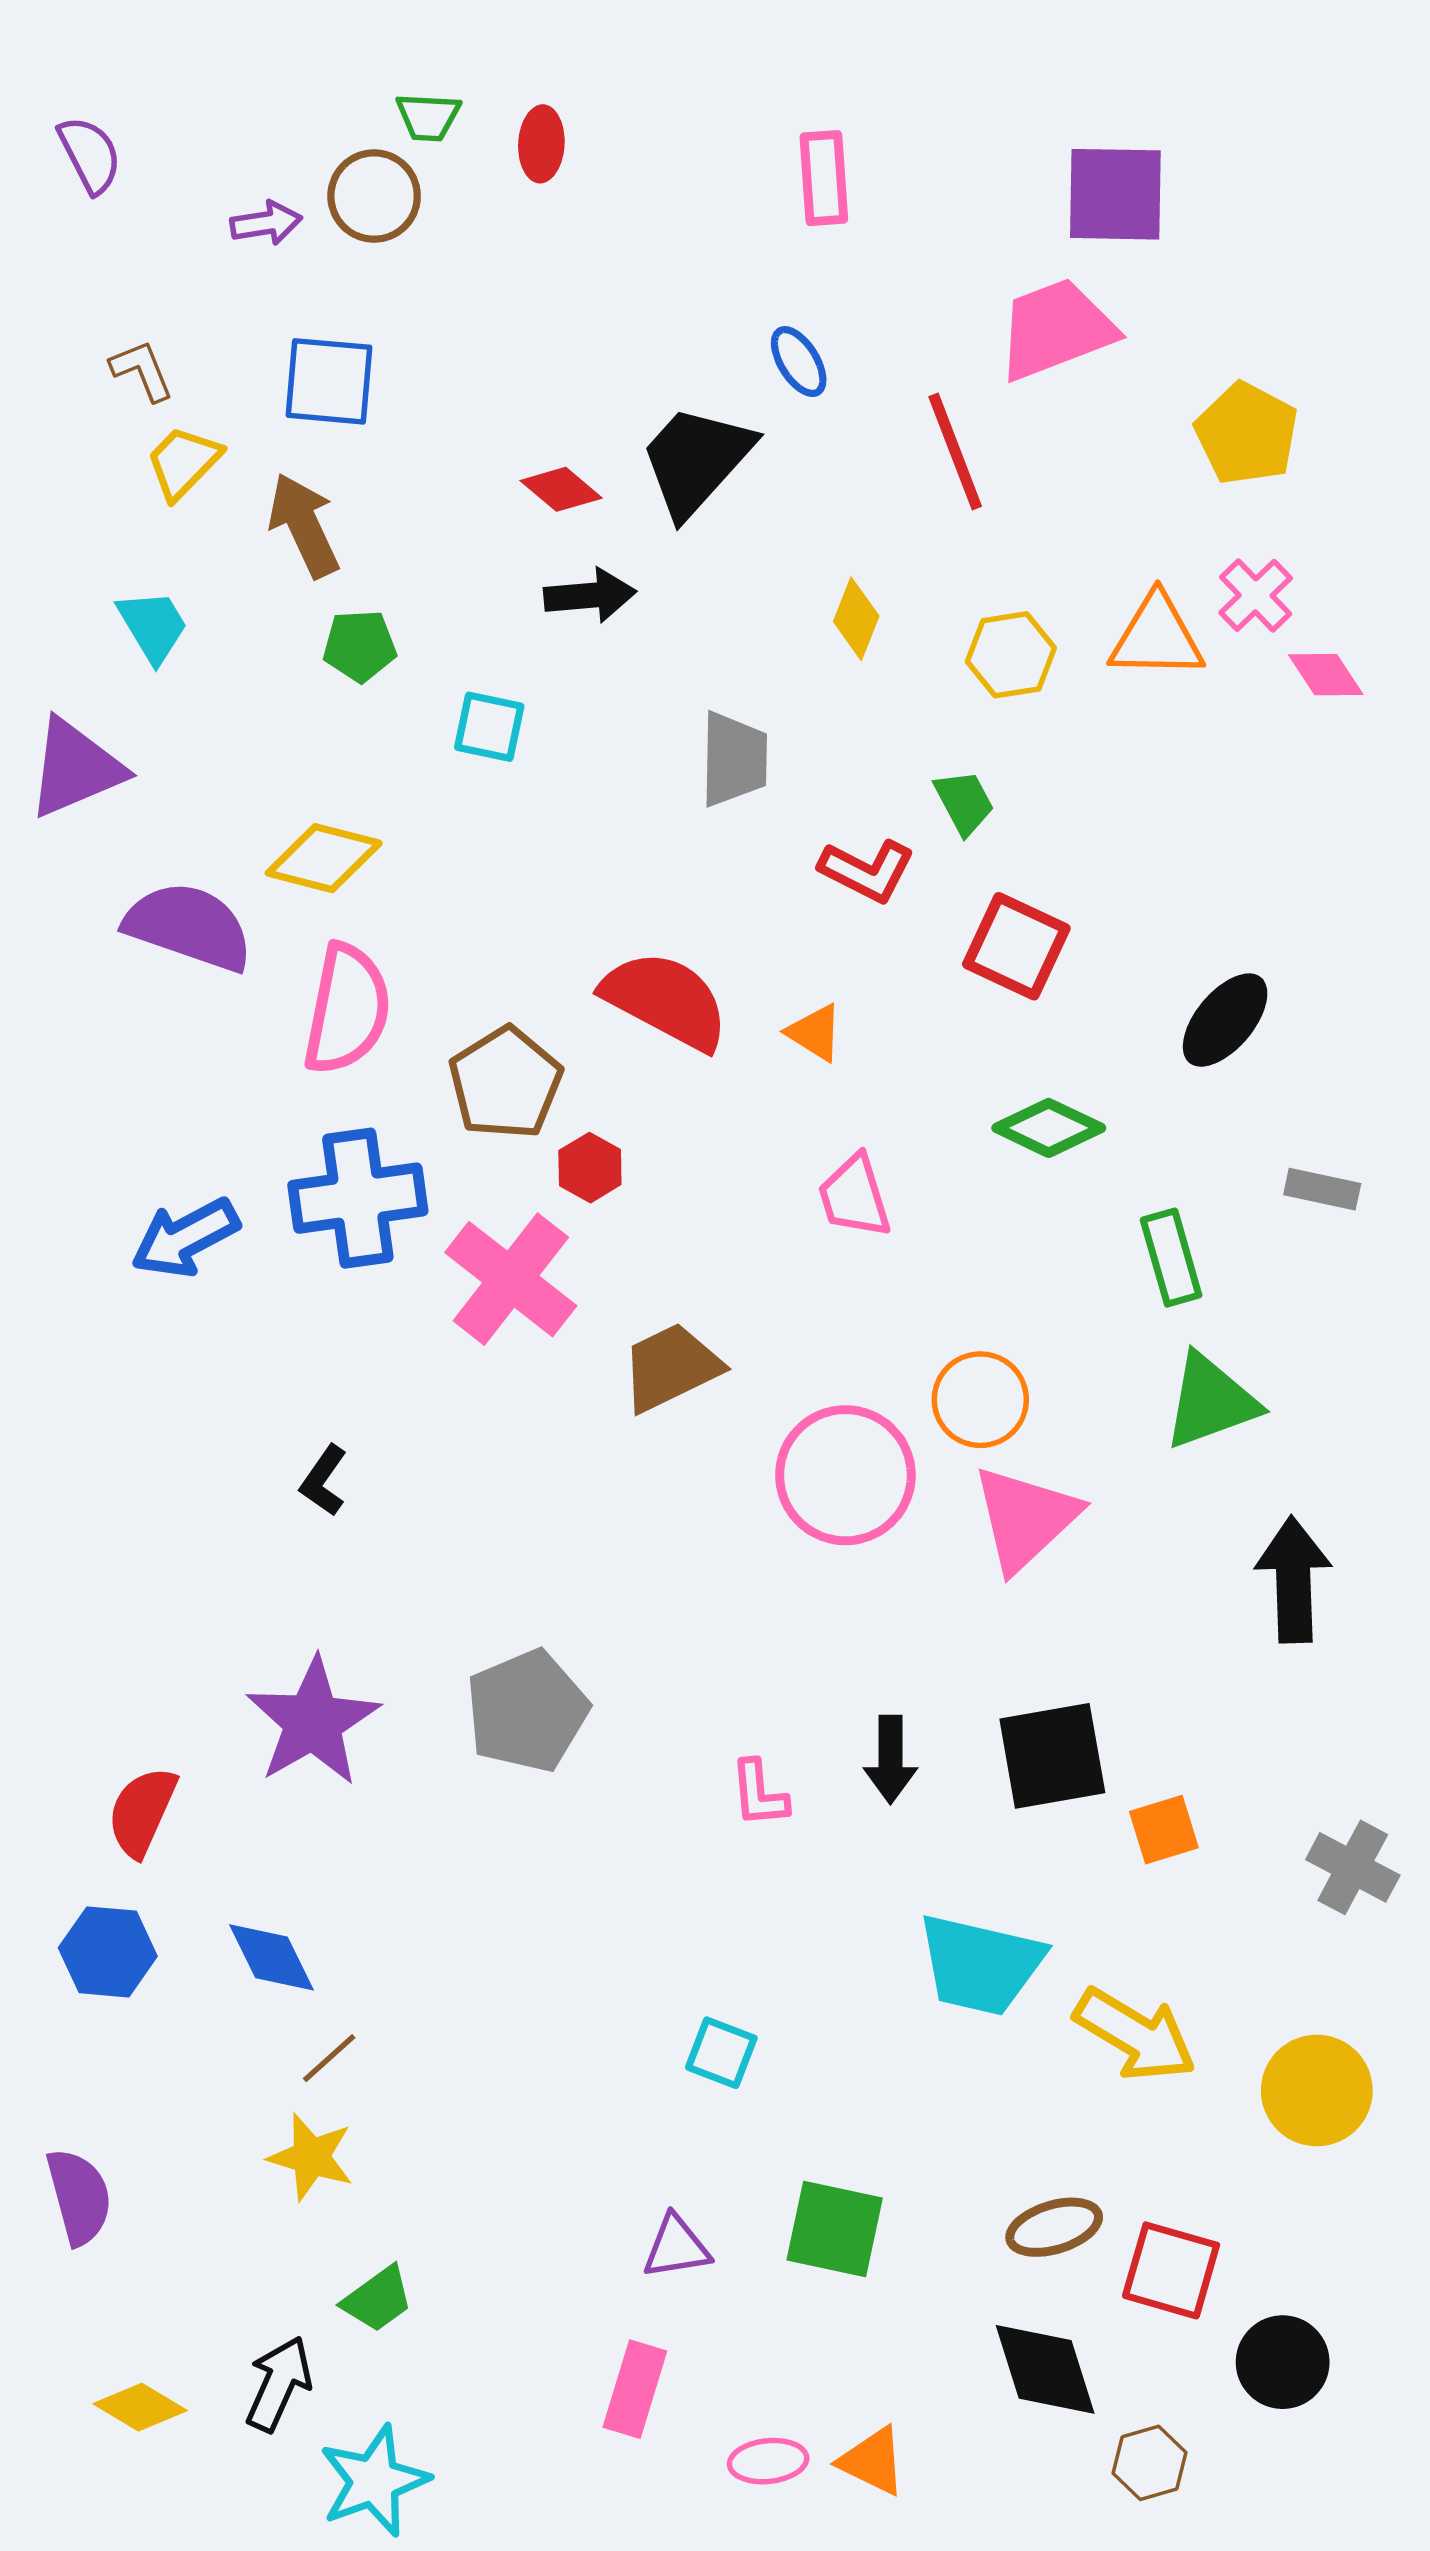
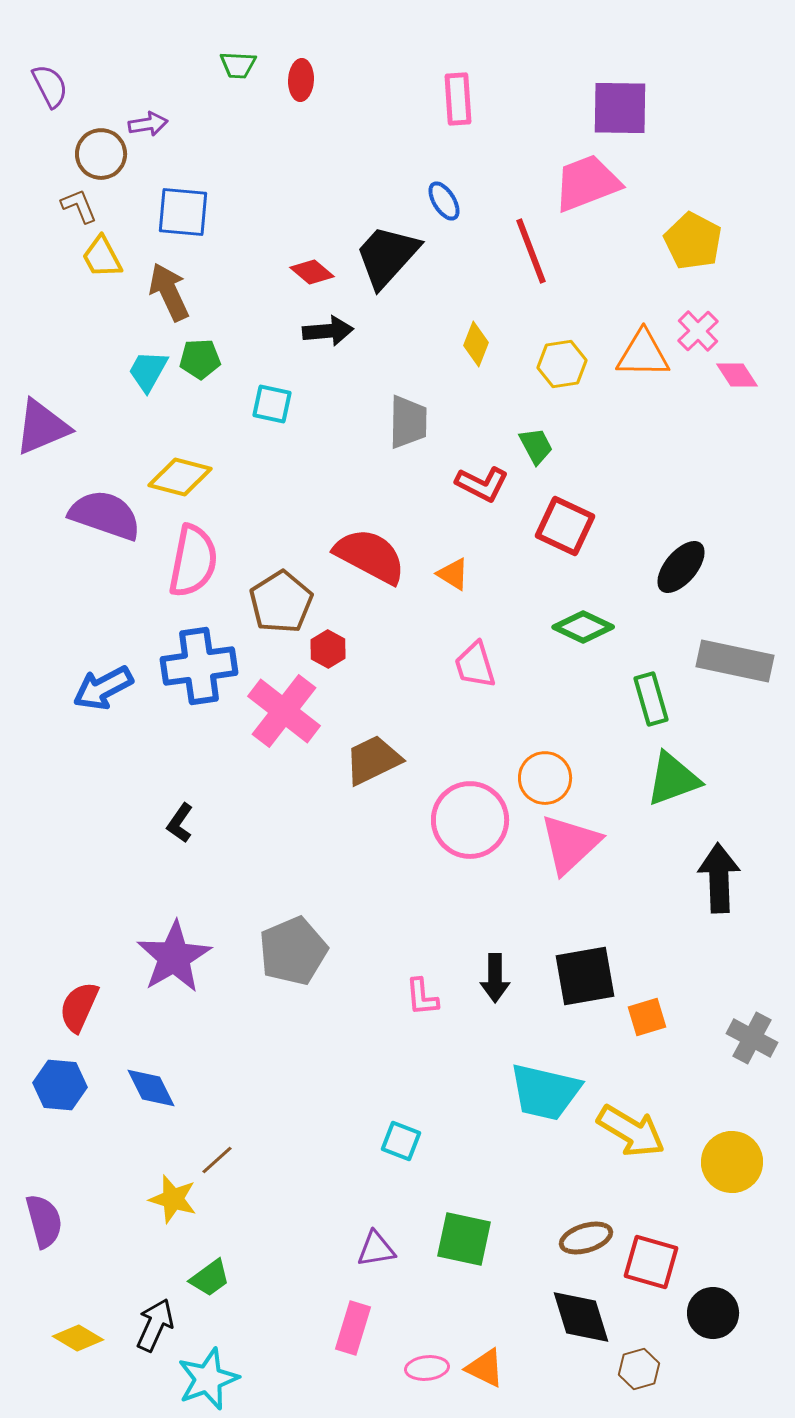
brown circle: (374, 196) -> (101, 154), moved
yellow trapezoid: (183, 462) -> (102, 257), turned -72
cyan trapezoid: (153, 626) -> (148, 371), moved, turned -120
gray rectangle: (1322, 1189) -> (735, 661), size x1.8
brown line: (329, 2058) -> (217, 1160), moved

